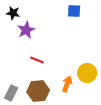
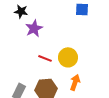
yellow circle: (87, 73) -> (68, 57), moved

